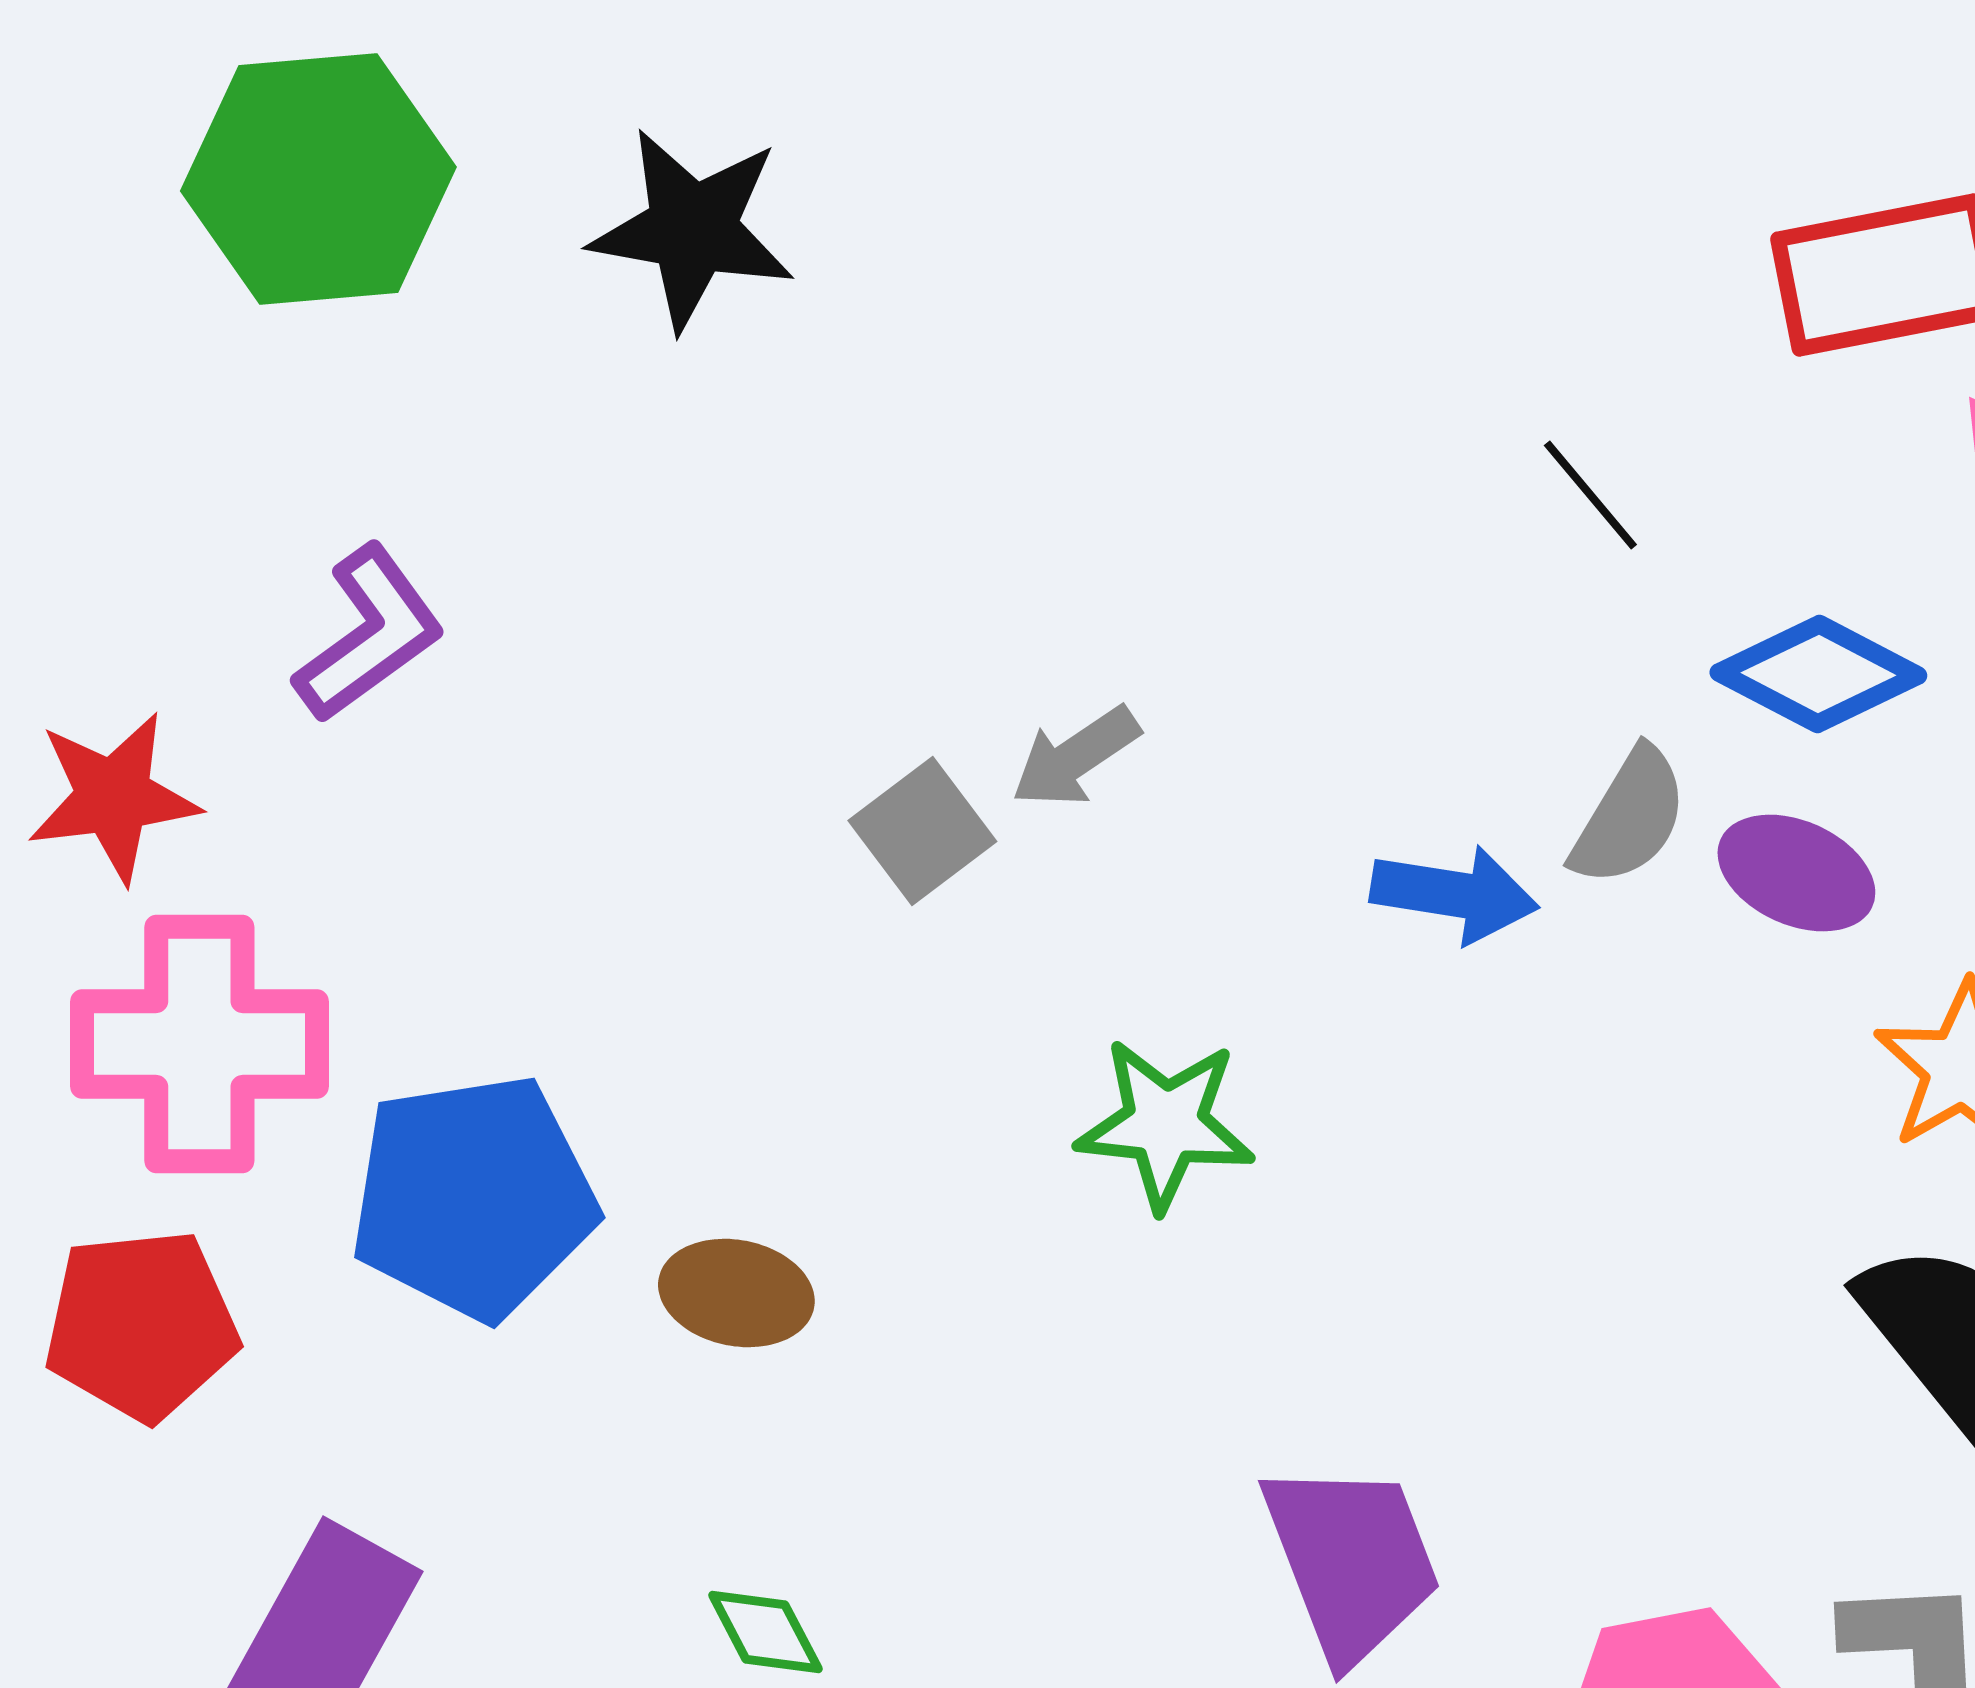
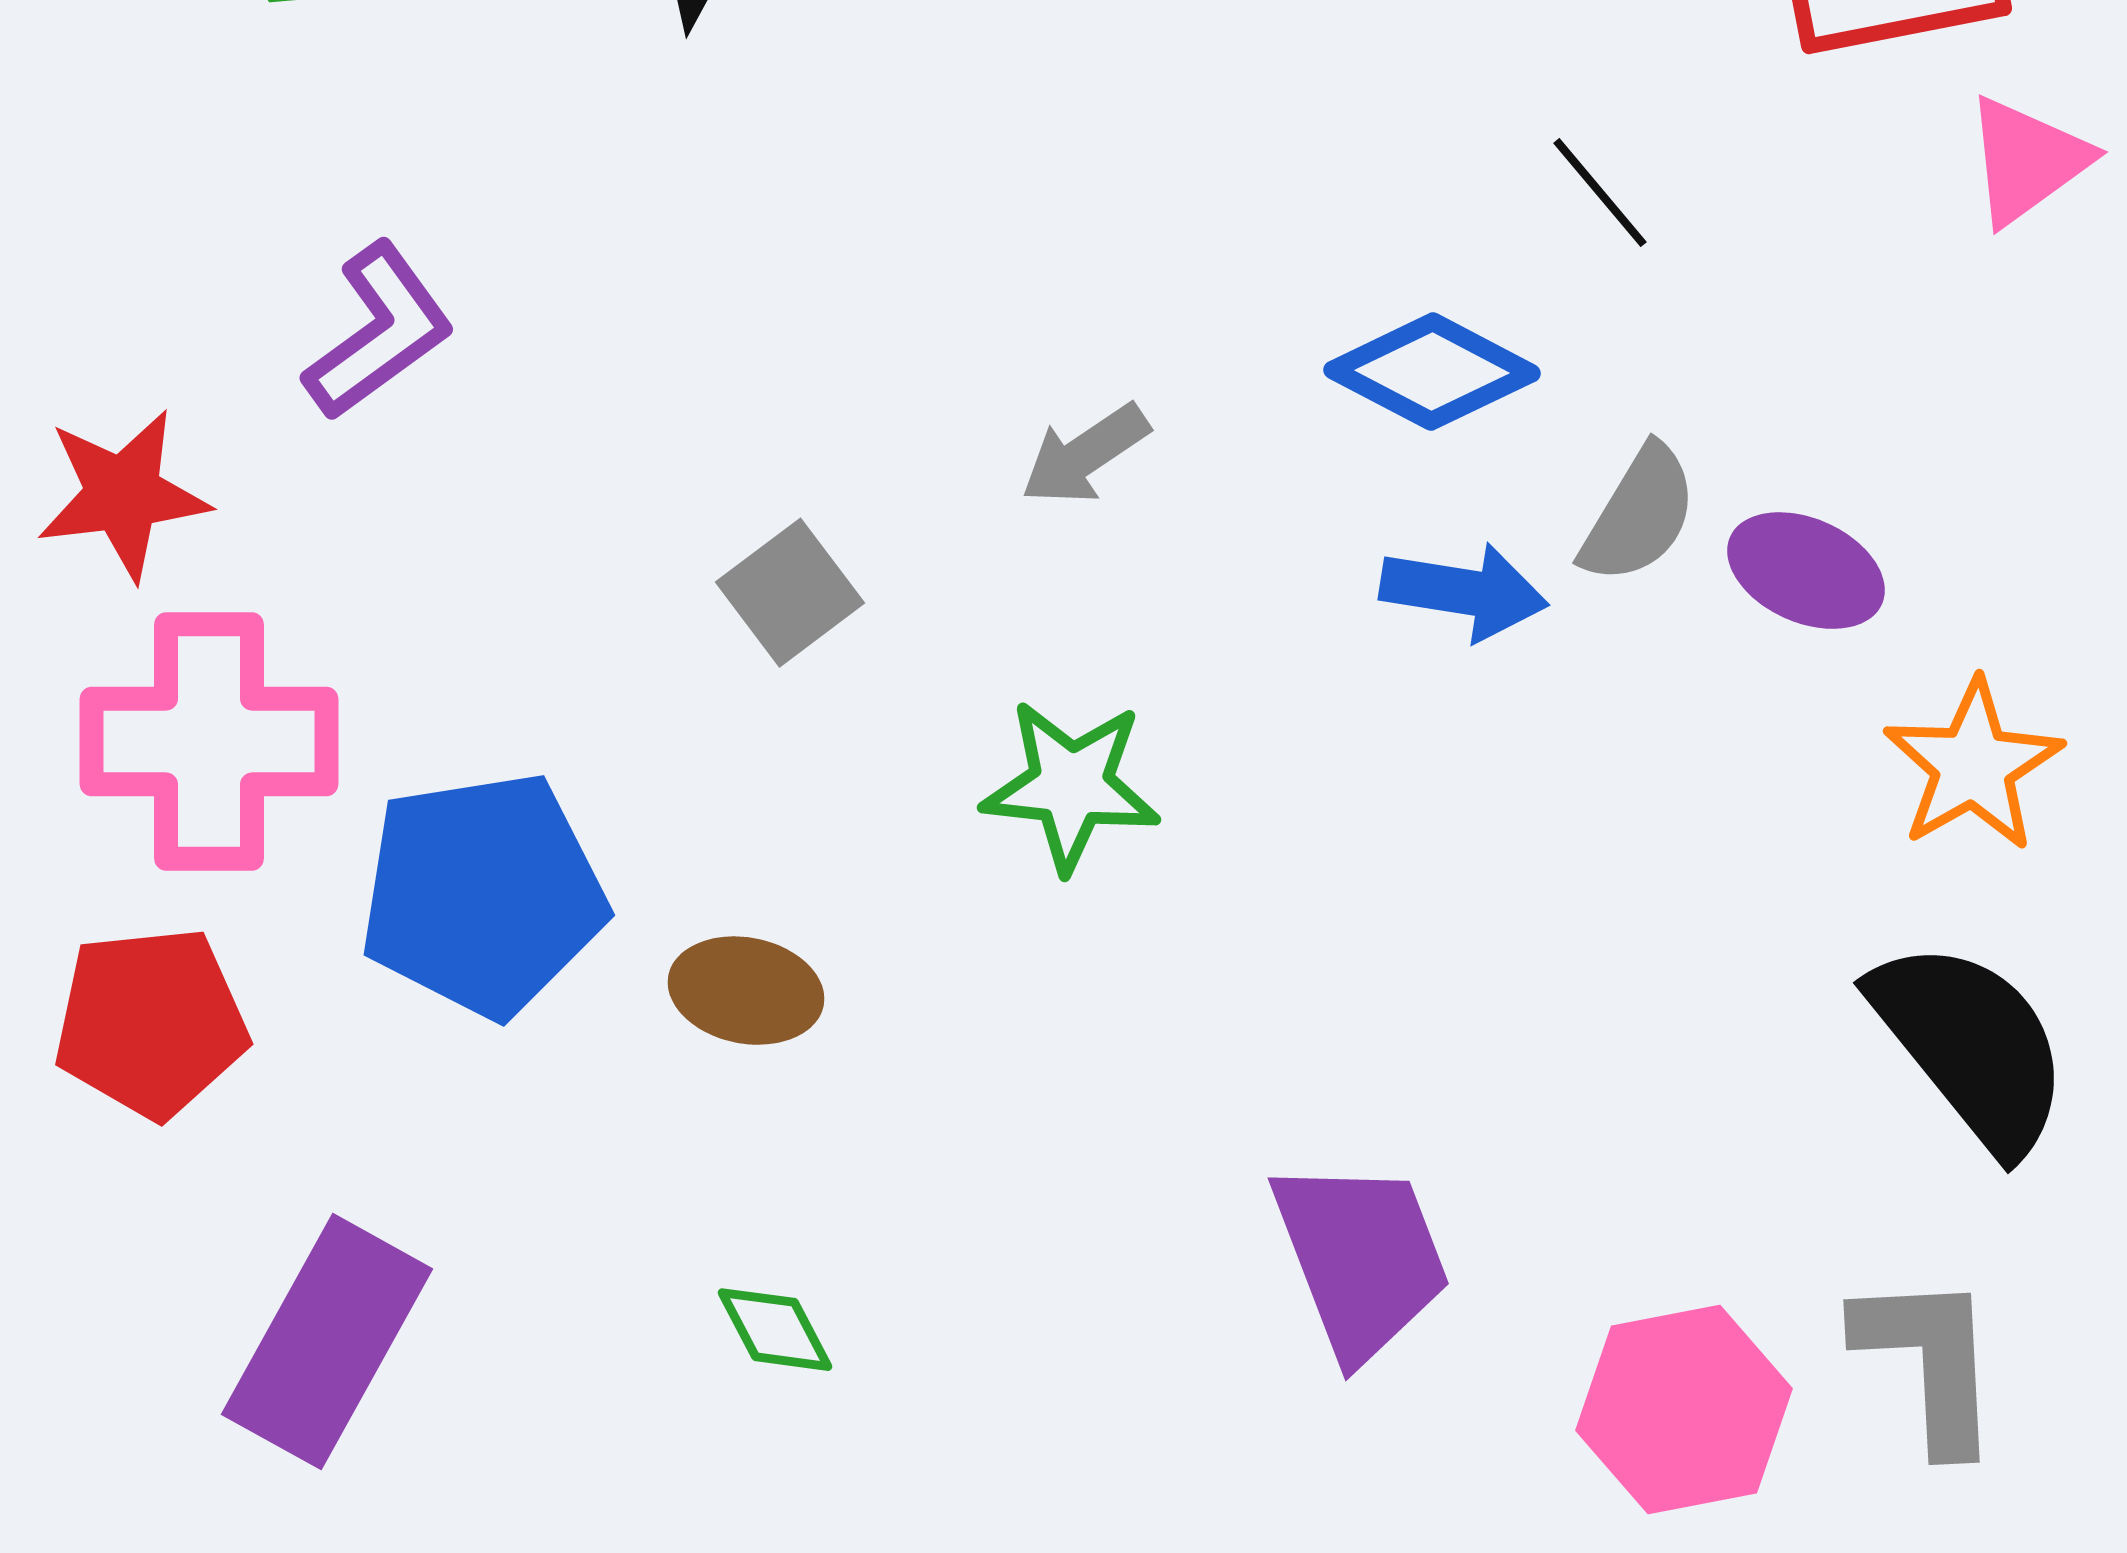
blue diamond: (1818, 674) -> (1432, 372), moved
gray square: (922, 831) -> (790, 593), moved
green star: (1165, 1124) -> (1071, 786), moved

